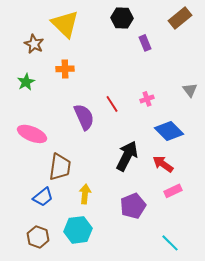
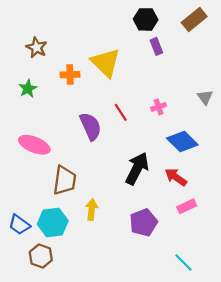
black hexagon: (122, 18) -> (146, 19), moved
yellow triangle: (65, 24) -> (106, 63), moved
blue trapezoid: (43, 197) -> (19, 225), moved, turned 75
cyan hexagon: (78, 230) -> (53, 223), moved

